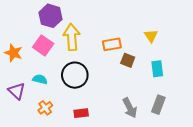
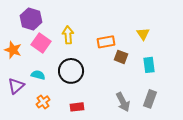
purple hexagon: (50, 16) -> (31, 19), moved
yellow arrow: (72, 37) -> (68, 35), size x0.7
purple triangle: (17, 91) -> (16, 86), turned 36

